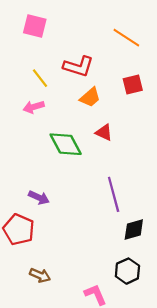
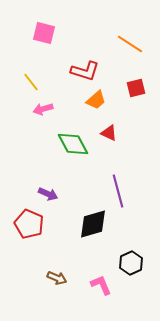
yellow line: (40, 78) -> (31, 82), moved
black diamond: (134, 229) -> (93, 224), moved, size x1.4
brown arrow: (40, 275) -> (57, 278), moved

